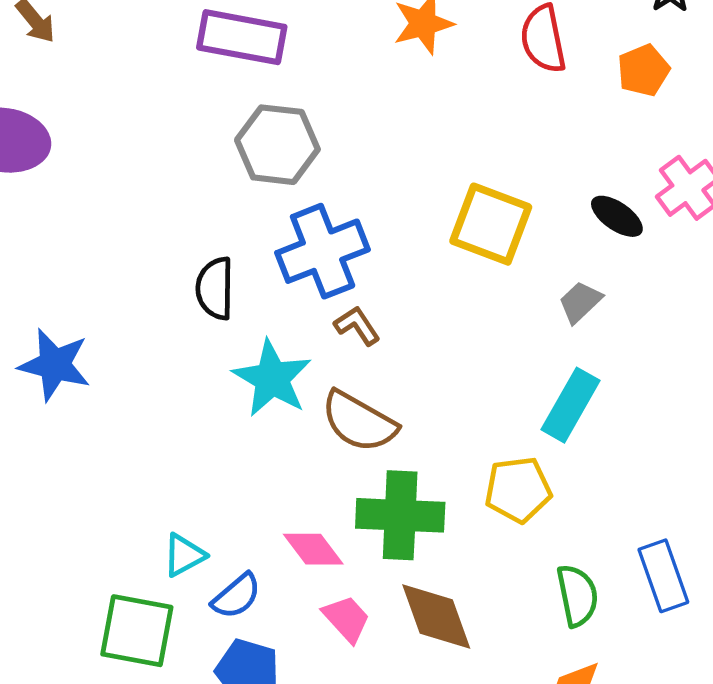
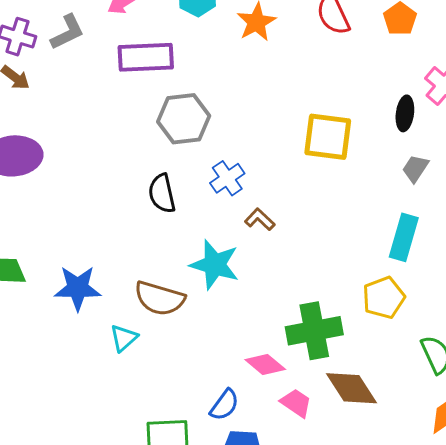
black ellipse: (617, 216) -> (405, 113), turned 76
blue cross: (323, 251) -> (227, 178), size x0.6
black semicircle: (215, 288) -> (162, 193), moved
gray trapezoid: (580, 302) -> (415, 168), moved
brown semicircle: (359, 422) -> (160, 298), moved
cyan triangle: (184, 555) -> (124, 338), moved

